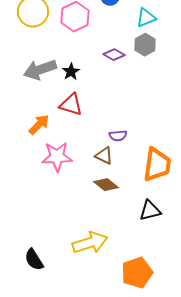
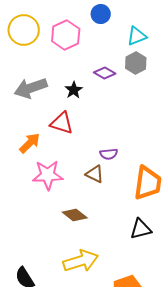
black star: (71, 72) -> (74, 90), moved
brown diamond: (106, 185) -> (75, 215), moved

